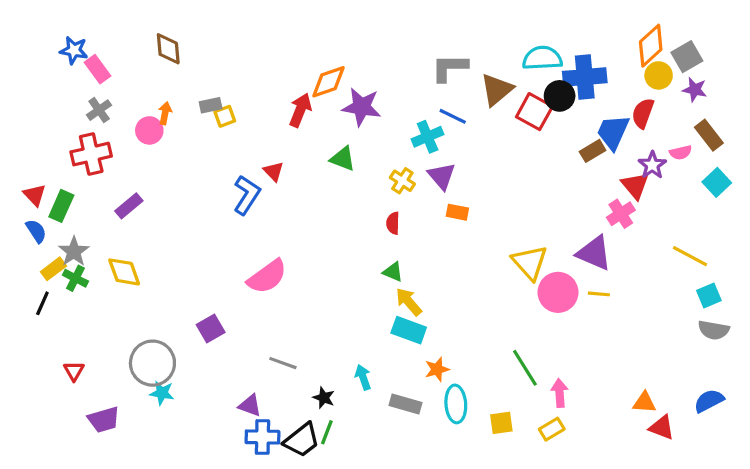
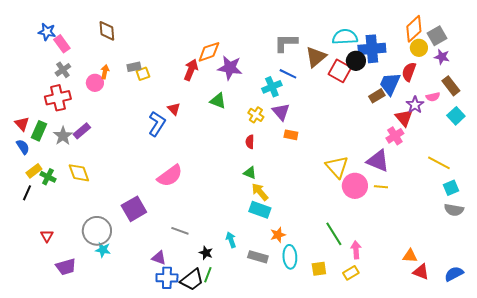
gray star: (74, 251) -> (63, 136), moved
purple square: (211, 329) -> (134, 209), size x1.4
blue semicircle: (709, 401) -> (454, 274), moved

